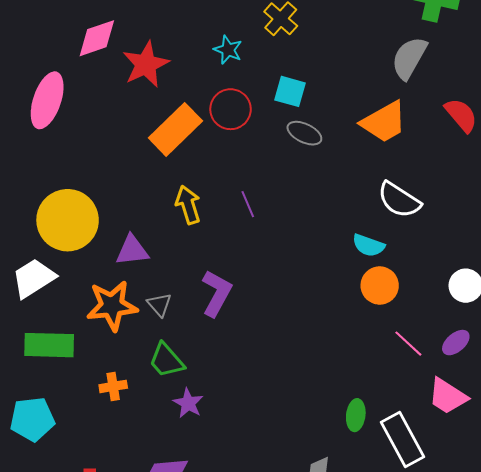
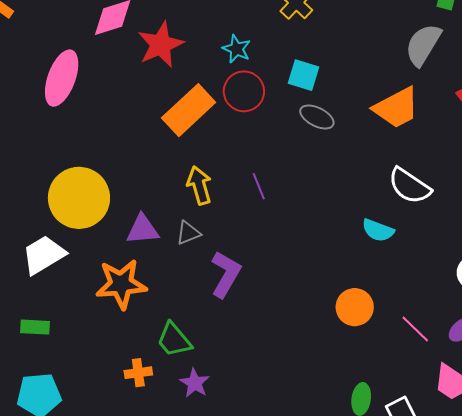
cyan star: (228, 50) -> (237, 49), moved
orange circle: (380, 285) -> (355, 307), moved
gray triangle: (159, 305) -> (188, 233), moved, turned 48
green rectangle: (49, 345) -> (35, 327), moved, size x0.6
orange cross: (113, 386) -> (138, 373), moved

